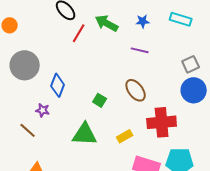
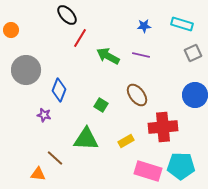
green arrow: (107, 23) -> (108, 56), moved
gray square: (191, 64) -> (193, 53), moved
brown line: (28, 130) -> (55, 158), moved

